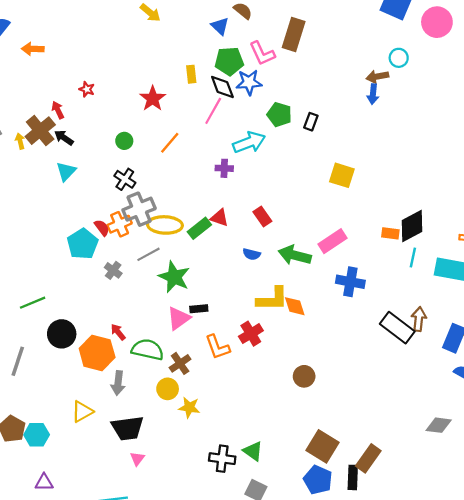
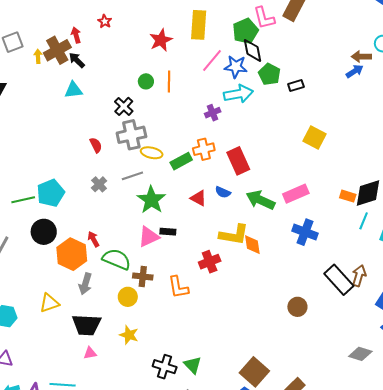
green pentagon: (229, 61) -> (245, 31), moved, turned -30
yellow rectangle: (191, 74) -> (199, 25), size x1.8
blue star: (249, 82) -> (236, 67), moved
black diamond: (222, 87) -> (253, 50), moved
blue arrow: (373, 94) -> (355, 71), turned -138
black rectangle: (311, 122) -> (296, 85), turned 42
green circle: (124, 141) -> (146, 81), moved
orange line: (170, 143) -> (169, 82), turned -50
purple cross: (224, 168) -> (213, 113), turned -35
cyan triangle: (66, 171) -> (73, 90), turned 30
red rectangle: (262, 216) -> (238, 161), size x1.5
red triangle: (219, 218) -> (198, 198), moved
orange cross: (120, 224) -> (204, 149), moved
yellow ellipse: (165, 225) -> (152, 153), size x0.7
cyan pentagon: (83, 244) -> (51, 193), moved
orange L-shape: (217, 347) -> (178, 287), moved
brown cross: (180, 363) -> (143, 276), turned 30
brown circle: (304, 376) -> (297, 307), moved
yellow star: (189, 407) -> (129, 335), moved
gray diamond: (439, 425) -> (360, 354), moved
pink triangle: (137, 459) -> (90, 353), turned 32

